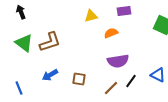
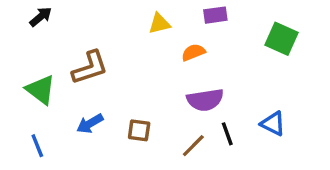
black arrow: (21, 12) -> (41, 17), turned 72
green triangle: (24, 43) -> (41, 90), moved
black line: (131, 81) -> (227, 134), turned -56

